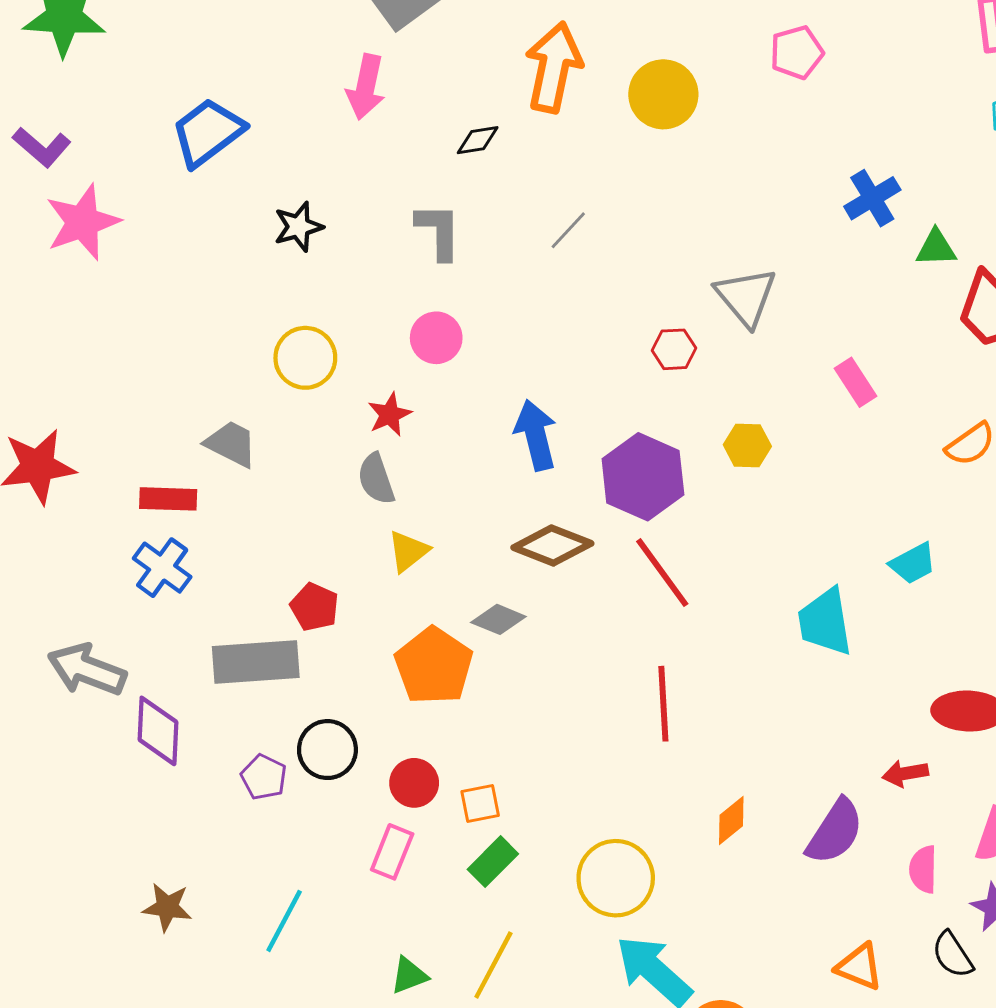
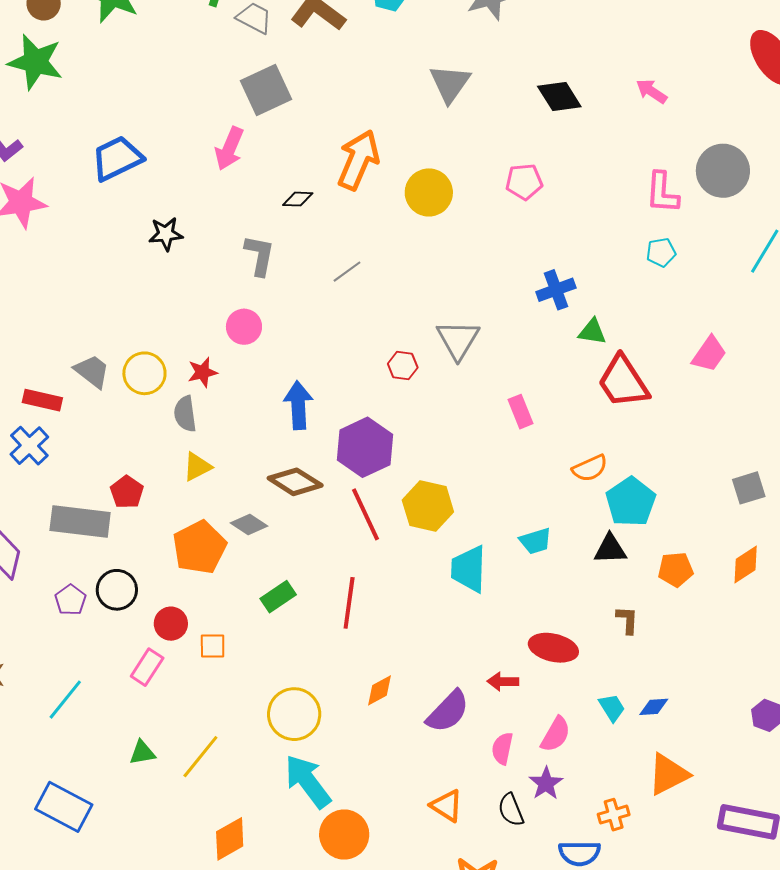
yellow circle: (305, 358) -> (144, 373), moved
yellow hexagon: (747, 446) -> (428, 506), moved, size x1.6
green rectangle: (493, 862) -> (278, 597), moved

